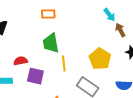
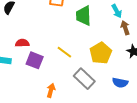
green trapezoid: (51, 43) -> (84, 16), moved
yellow line: (64, 63) -> (64, 52), turned -56

